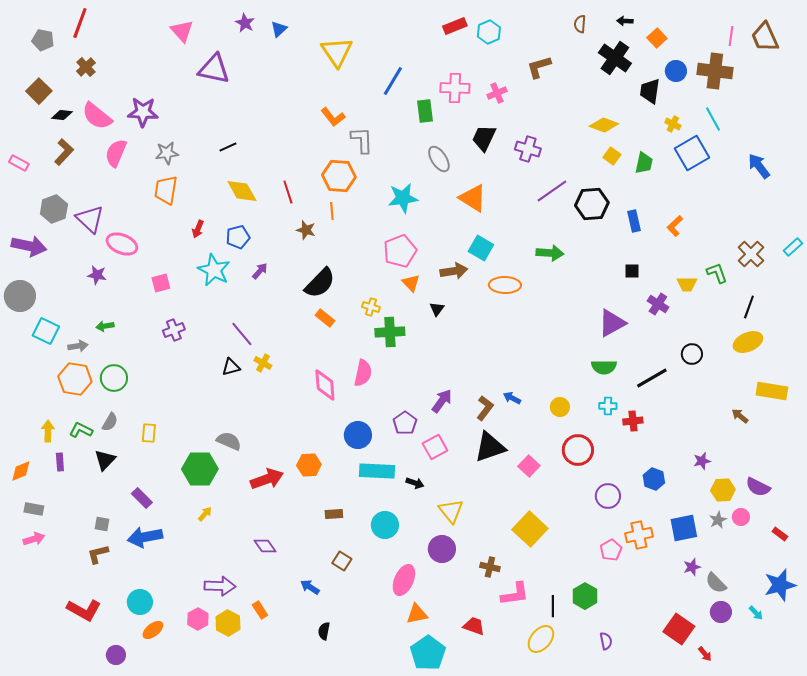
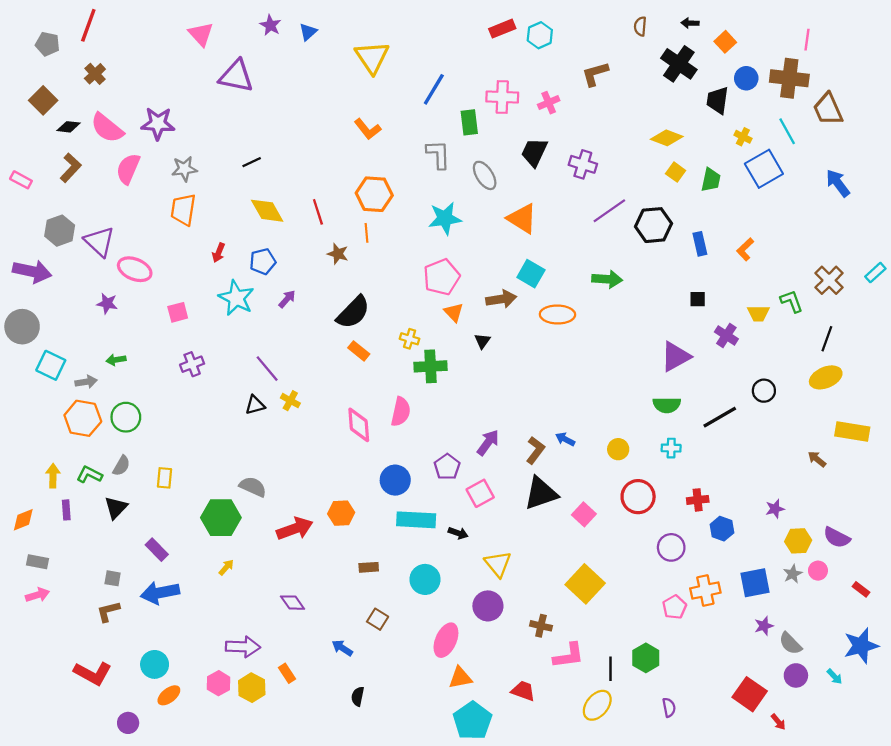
brown trapezoid: (765, 37) -> (828, 109), moved
gray L-shape: (362, 140) -> (438, 154), moved
red cross: (633, 421) -> (698, 500), moved

